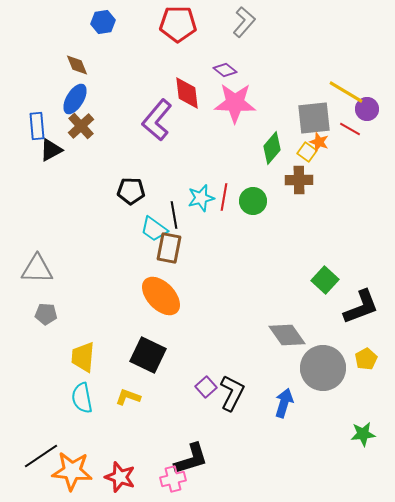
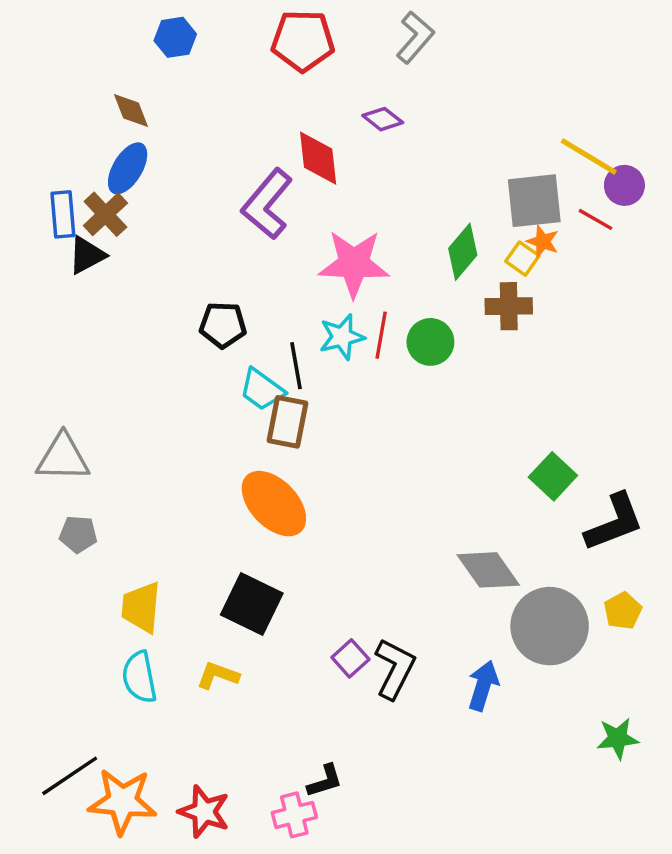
pink star: (235, 103) -> (354, 264), moved
brown cross: (81, 126) -> (105, 214), moved
black L-shape: (191, 459) -> (325, 781), size x0.6

